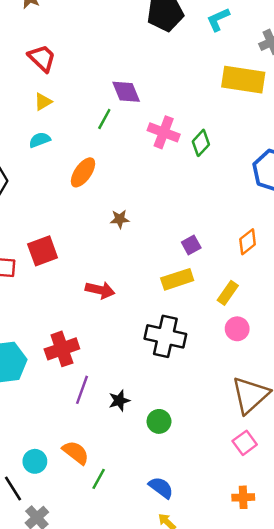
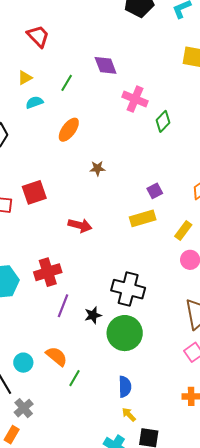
yellow triangle: (43, 102) -> (25, 78), moved
green line: (104, 119) -> (67, 83), moved
green diamond: (201, 143) -> (163, 121), moved
black cross: (165, 336) -> (128, 289), moved
green circle: (159, 421) -> (125, 333), size x1.8
blue semicircle: (161, 488) -> (125, 387), turned 50

